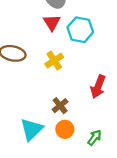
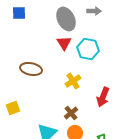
yellow cross: (54, 61) -> (73, 81), moved

